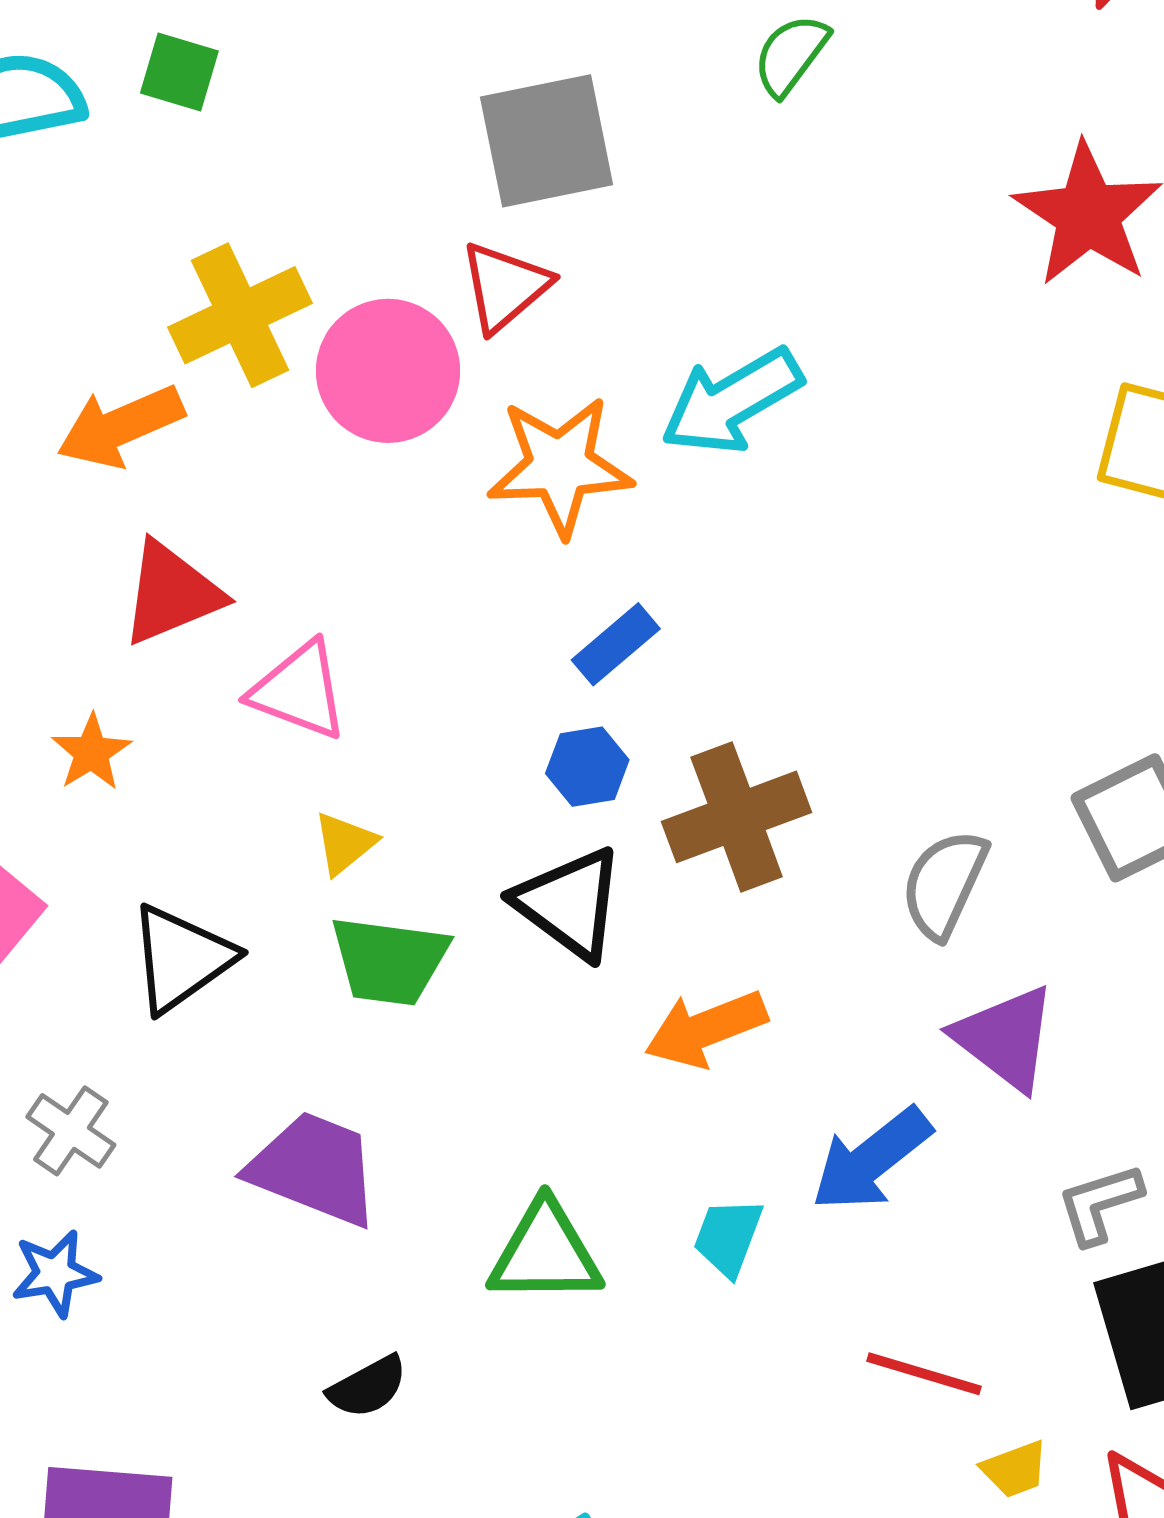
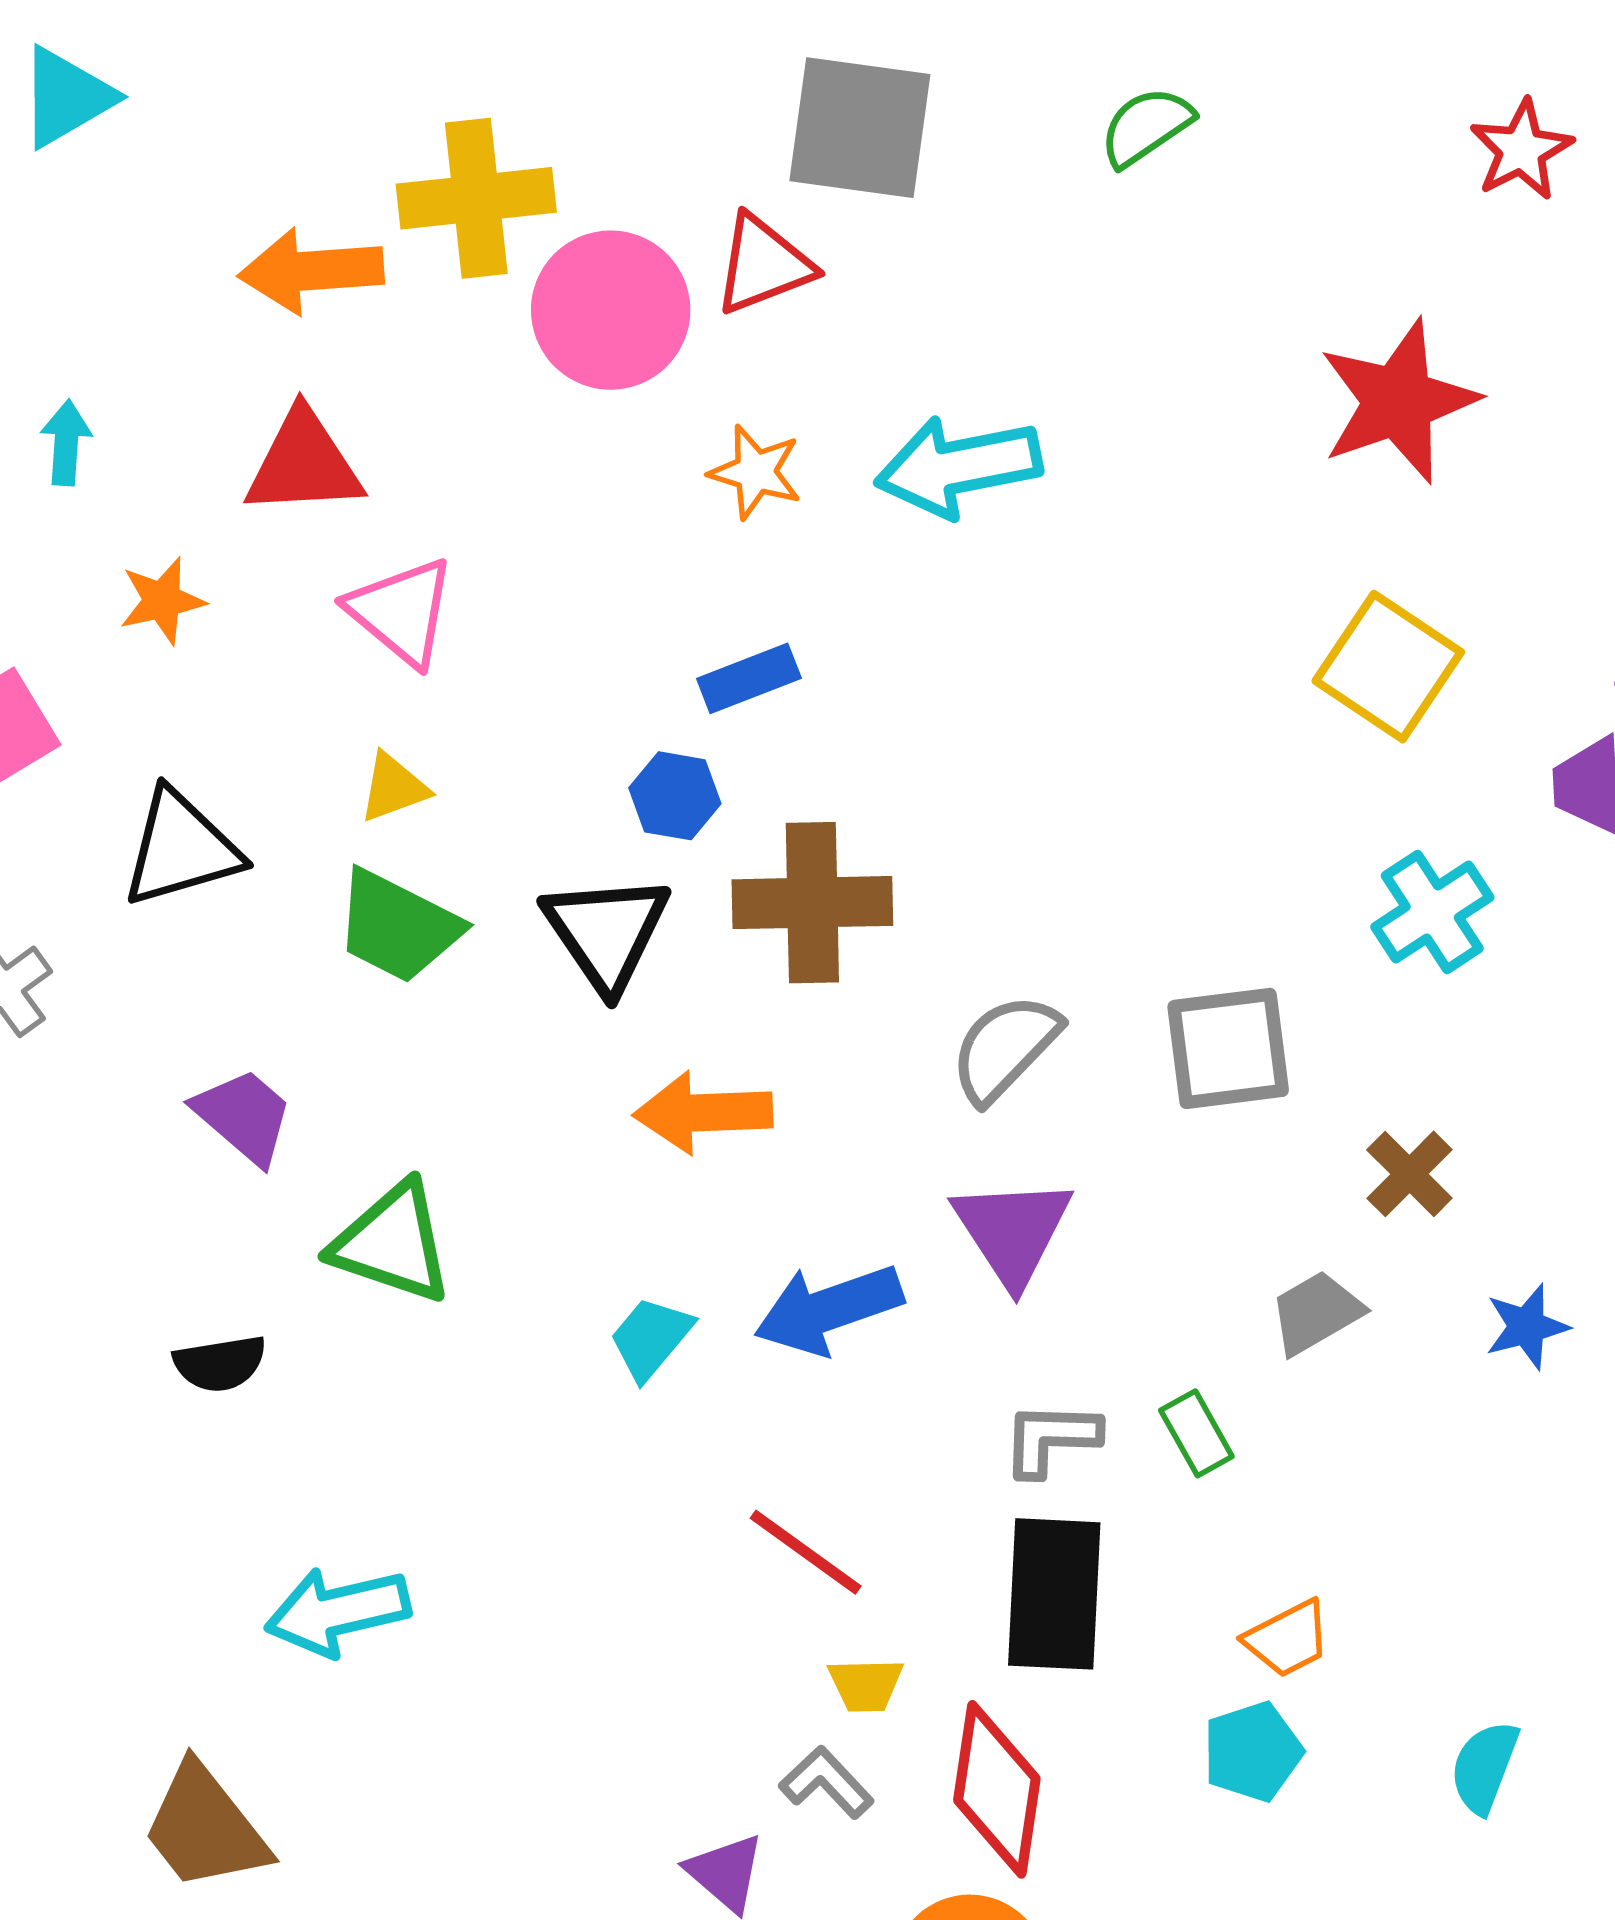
orange star: (560, 466) -> (755, 472), size x0.6
purple trapezoid: (314, 1169) -> (244, 1116), size x0.7
green triangle: (545, 1253) -> (392, 1243), moved

